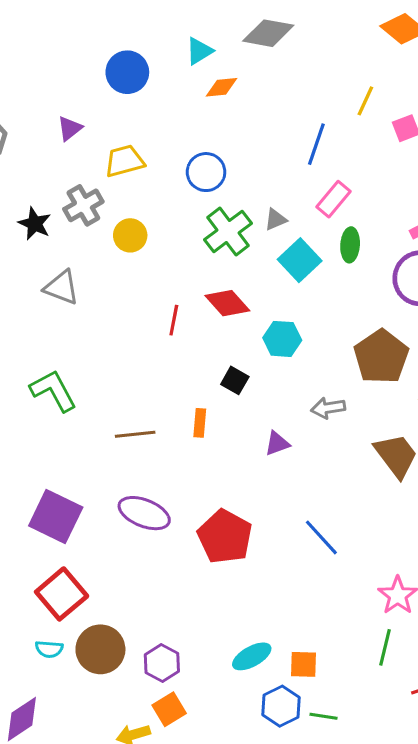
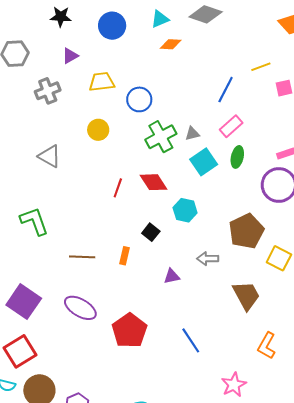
yellow line: (365, 101) -> (261, 67), turned 36
blue circle: (206, 172) -> (139, 99), moved
gray cross: (83, 205) -> (48, 91), moved
black star: (35, 224) -> (61, 17), moved, turned -30

